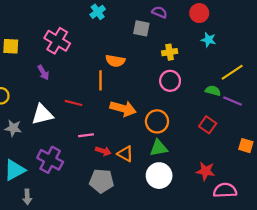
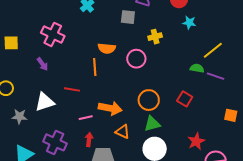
pink circle: (170, 81) -> (136, 59), moved
orange arrow: (123, 108) -> (110, 108), moved
red square: (208, 125) -> (185, 99), moved
red arrow: (103, 151) -> (89, 140), moved, turned -96
red star: (206, 171) -> (196, 141), turned -30

